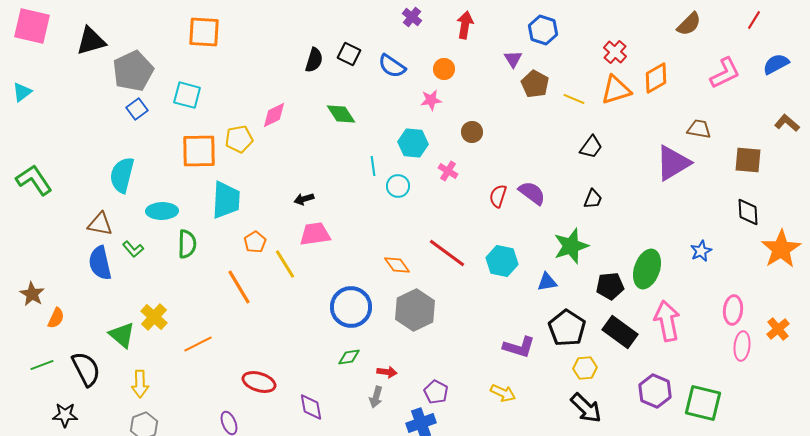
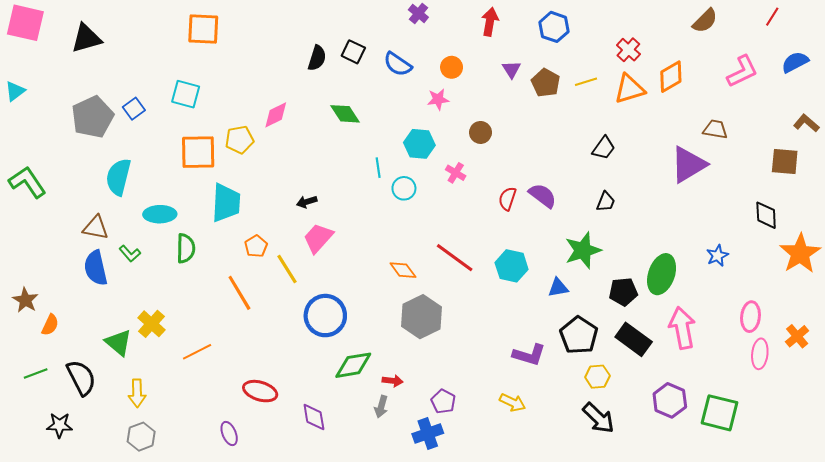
red arrow: (465, 25) -> (490, 22), moved
purple triangle: (513, 59) -> (512, 69), moved
gray pentagon: (133, 71) -> (93, 117), moved
yellow line: (574, 99) -> (586, 82), moved, turned -40
brown square: (748, 160) -> (785, 161), moved
pink trapezoid: (315, 234) -> (318, 238), turned -40
blue circle: (351, 307) -> (325, 316), moved
green diamond: (349, 357) -> (353, 365), size x1.6

